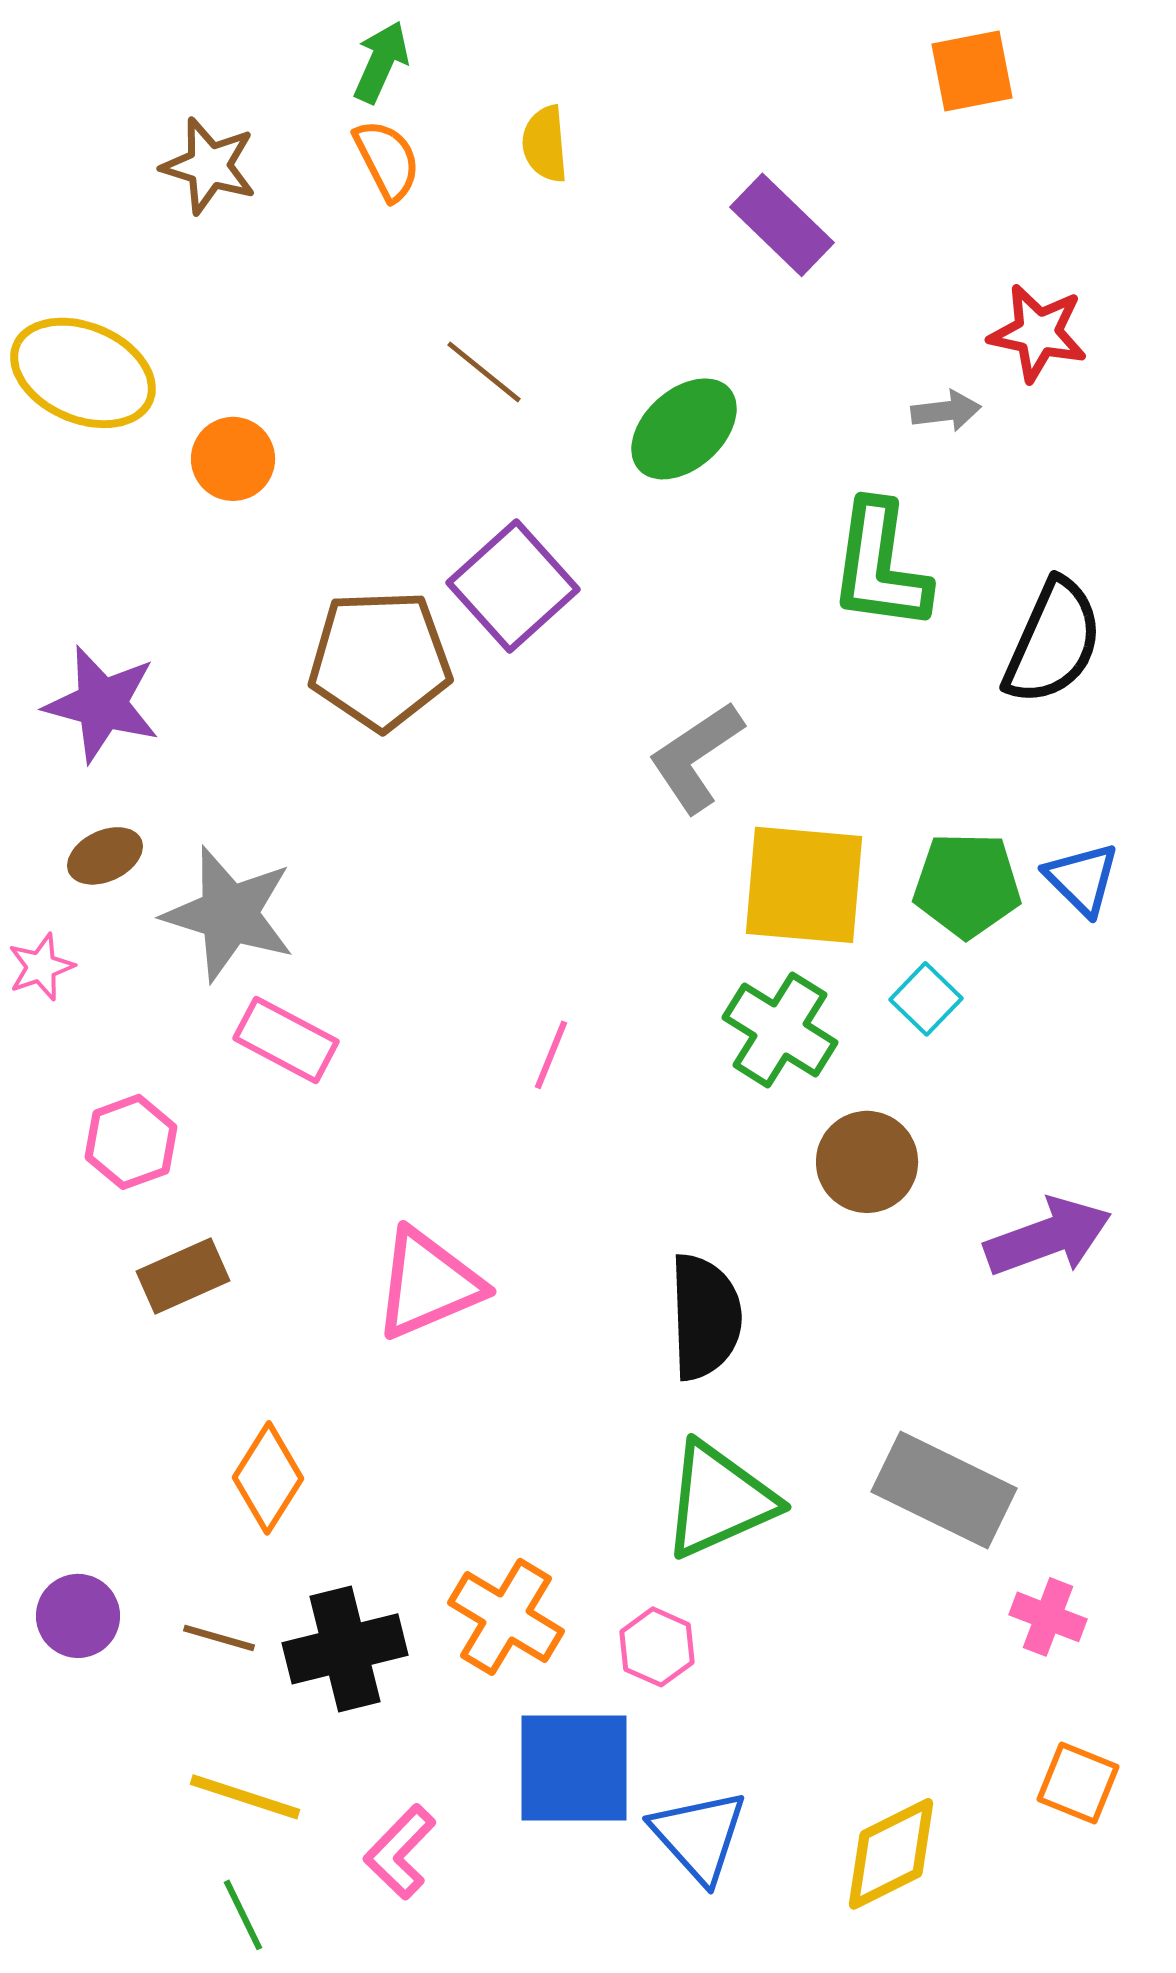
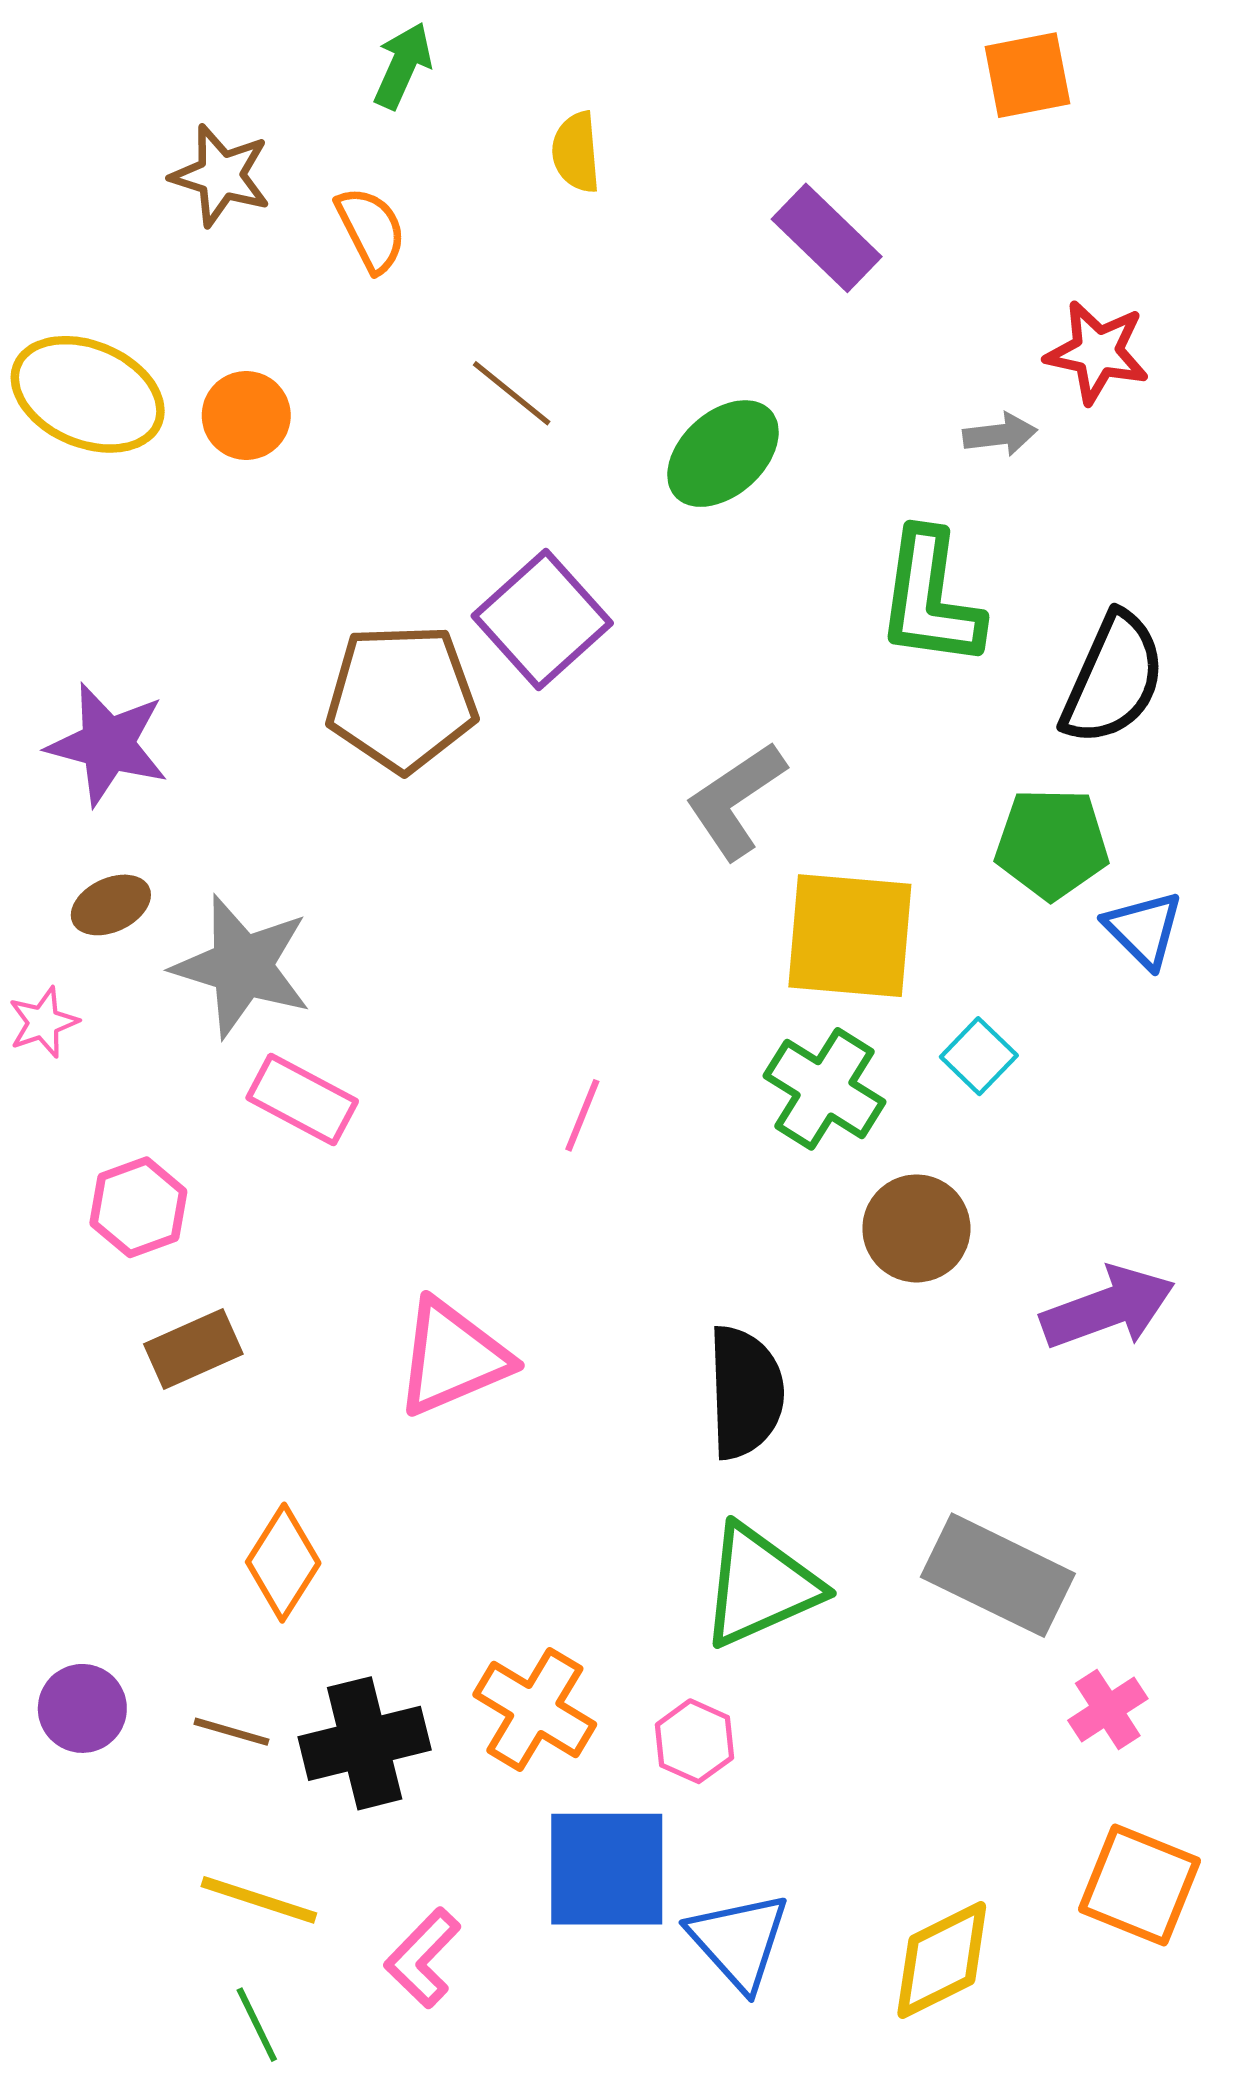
orange semicircle: (387, 160) -> (371, 229), moved
orange circle: (233, 459) -> (246, 415), moved
green pentagon: (967, 885) -> (1052, 844), moved
pink cross: (1048, 1617) -> (1108, 1709), turned 36
orange square: (1078, 1783) -> (1140, 1885), size x1.4

